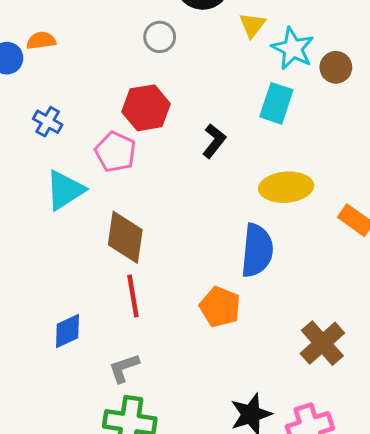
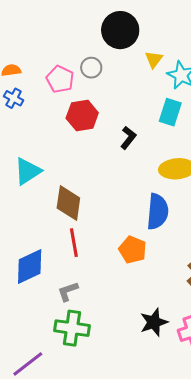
blue cross: (48, 122) -> (14, 98), moved
pink pentagon: (115, 152) -> (60, 79), moved
blue diamond: (67, 331) -> (30, 266), size x1.5

